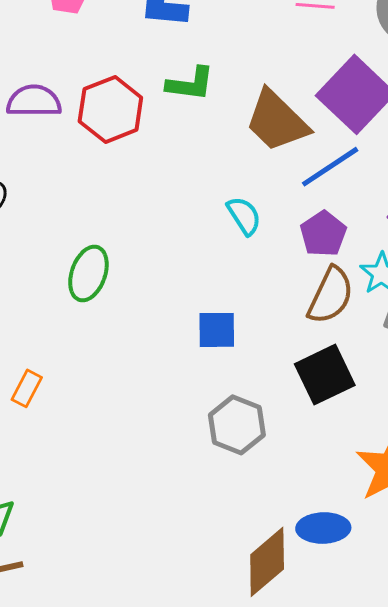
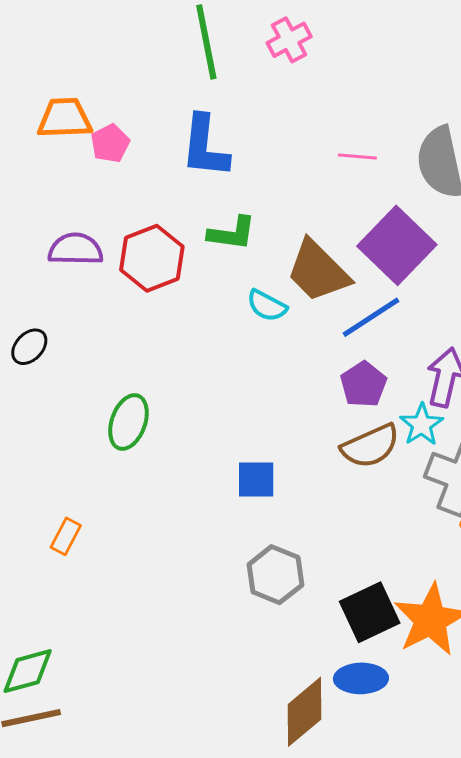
cyan semicircle: (244, 216) -> (267, 306), moved, turned 150
brown semicircle: (331, 295) -> (370, 446), turned 40
black square: (325, 375) -> (370, 612), moved

